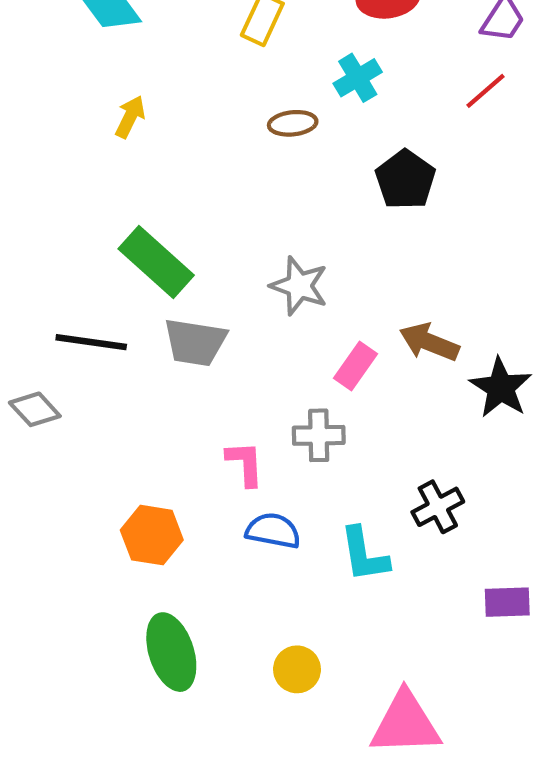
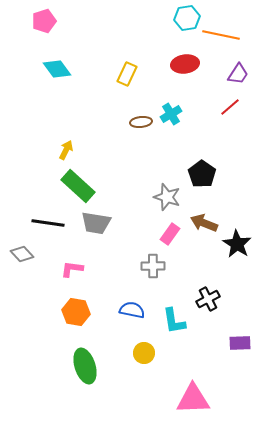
cyan cross: (358, 78) -> (171, 114), moved
yellow arrow: (130, 117) -> (66, 150), moved
black pentagon: (405, 180) -> (202, 174), moved
gray star: (299, 286) -> (167, 197), moved
pink L-shape: (245, 464) -> (72, 269), moved, turned -80
yellow circle: (297, 669) -> (144, 353), moved

